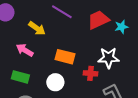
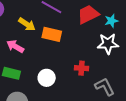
orange rectangle: (65, 57) -> (52, 34), moved
white star: (109, 58) -> (108, 44), moved

